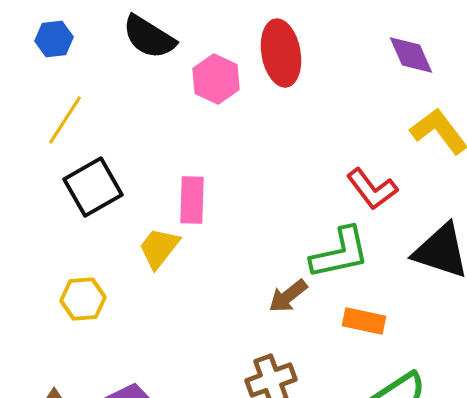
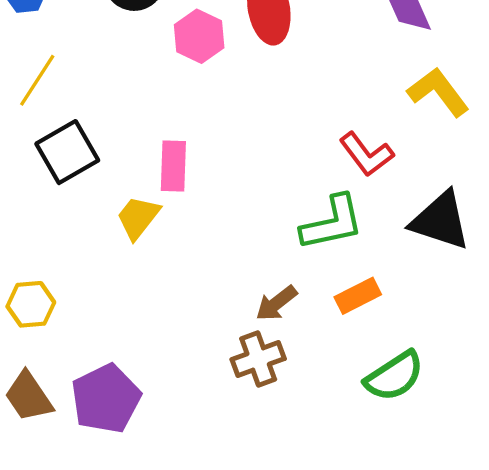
brown arrow: (288, 296) -> (276, 303), moved
yellow hexagon: (83, 299) -> (31, 304), moved
orange rectangle: (364, 321) -> (358, 296), turned -39

